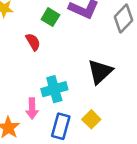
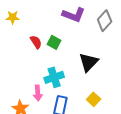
green square: (50, 17) -> (54, 42), moved
yellow square: (91, 119) -> (94, 99), moved

